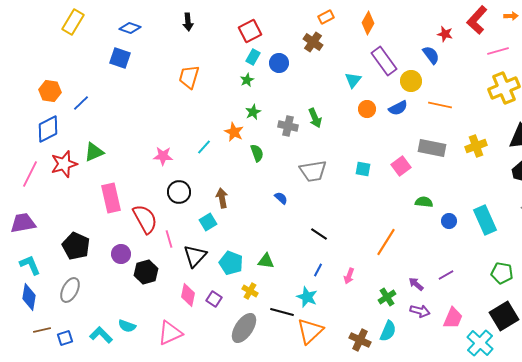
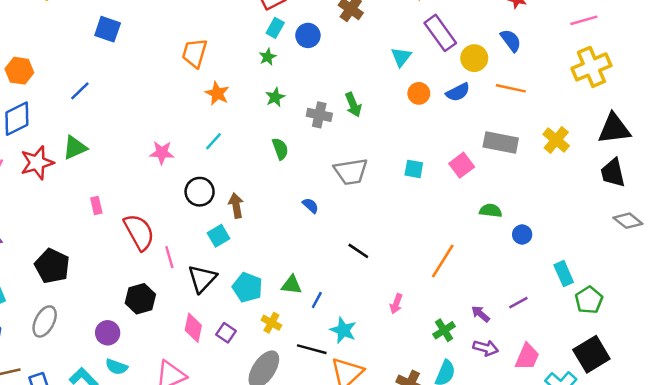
blue semicircle: (431, 55) -> (511, 40), moved
blue line: (81, 103) -> (80, 91), moved
orange star: (234, 132) -> (217, 93), moved
yellow cross: (476, 146) -> (556, 140), turned -30
black circle: (179, 192) -> (200, 192), moved
pink rectangle: (111, 198) -> (96, 206), size x0.5
cyan rectangle: (485, 220) -> (564, 274), moved, size x0.7
purple circle: (121, 254) -> (108, 333), moved
blue line: (318, 270) -> (317, 300), moved
green pentagon: (502, 273) -> (589, 300), turned 30

